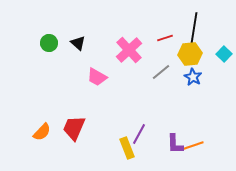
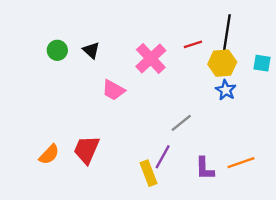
cyan square: (224, 54) -> (262, 63), turned -35
gray line: (161, 72) -> (181, 123), moved
orange line: (192, 146) -> (241, 163), moved

